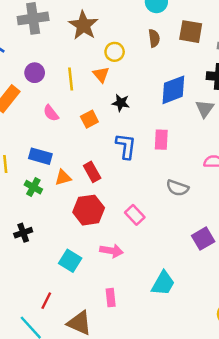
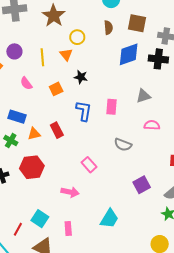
blue diamond: (173, 90) -> (129, 54), moved
gray triangle: (205, 109) -> (143, 96), moved, turned 35
red hexagon: (89, 210) -> (32, 167), moved
cyan square: (70, 261) -> (40, 219), moved

